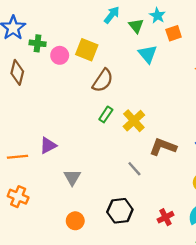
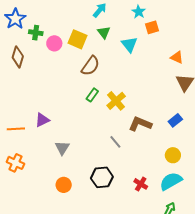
green triangle: (136, 26) -> (104, 32), moved
red cross: (166, 217) -> (141, 184), turned -32

